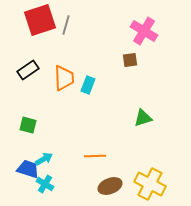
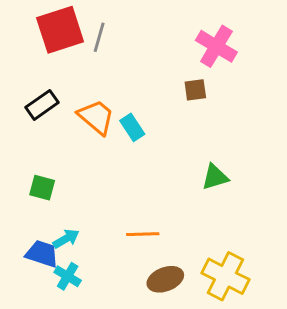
orange trapezoid: (64, 78) -> (96, 117), turned -48
cyan rectangle: (88, 85) -> (132, 127), turned -54

